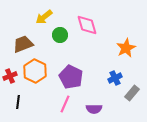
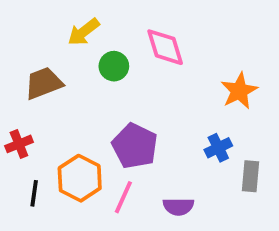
orange hexagon: (35, 71) -> (80, 178), moved
gray rectangle: (132, 93) -> (251, 176), turned -35

